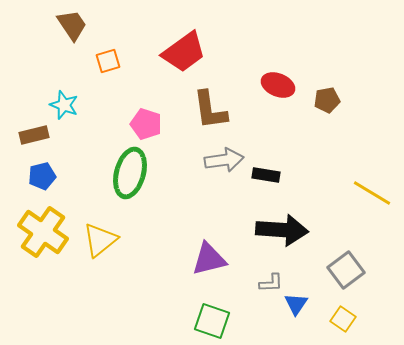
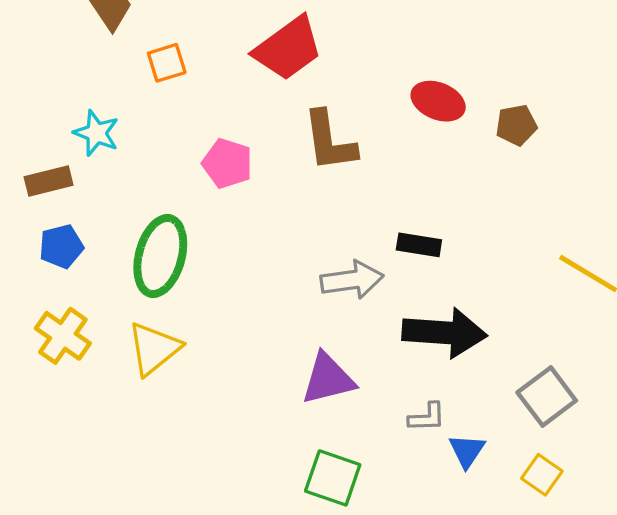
gray arrow: (224, 160) -> (352, 280), moved
green ellipse: (130, 173) -> (160, 256), moved
yellow cross: (43, 232) -> (63, 336), size x0.7

